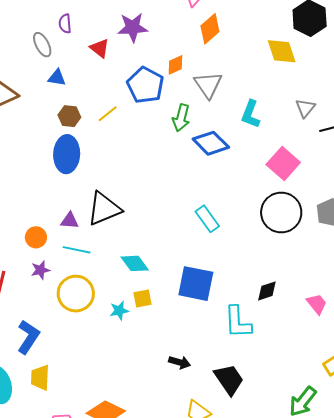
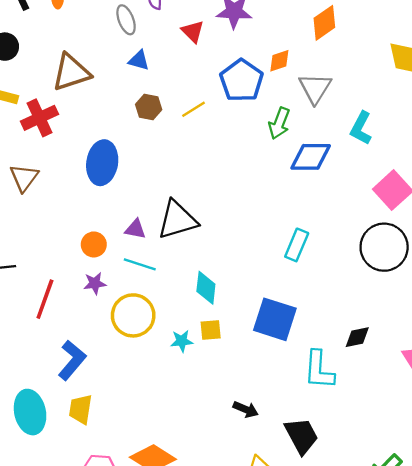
blue diamond: (211, 143) -> (311, 157), turned -51
blue ellipse: (67, 154) -> (102, 163), moved
cyan rectangle: (207, 219) -> (297, 245), turned 52
cyan diamond: (135, 263) -> (206, 288), turned 36

